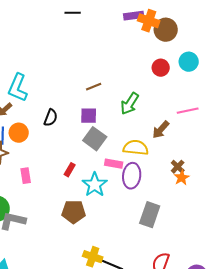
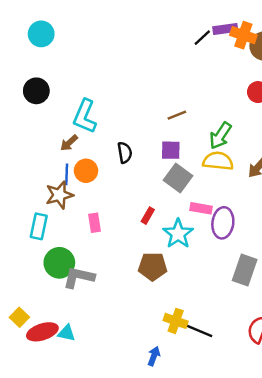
black line: (73, 13) -> (202, 38), moved, turned -42
black semicircle: (51, 118) -> (125, 153), turned -30
yellow semicircle: (136, 148) -> (218, 161), moved

